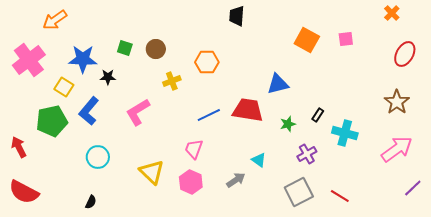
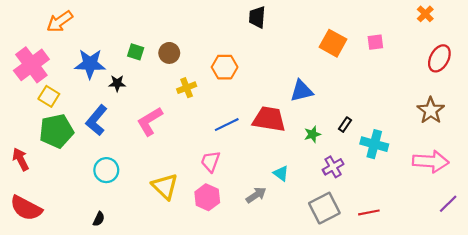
yellow square: (64, 87) -> (49, 96), moved
pink arrow: (397, 149) -> (431, 161), turned 40
red line: (340, 196) -> (369, 212), turned -42

